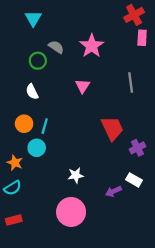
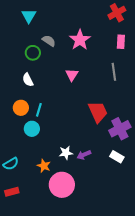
pink rectangle: (142, 38) -> (121, 42), moved
purple cross: (137, 148) -> (120, 129), size x1.5
orange star: (15, 163) -> (44, 166), moved
purple arrow: (113, 191) -> (84, 155), moved

